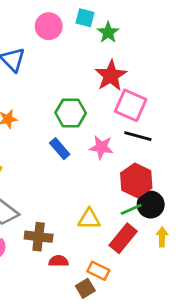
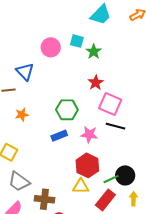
red star: (111, 76) -> (96, 83), size x0.7
blue rectangle: (60, 149) -> (59, 136), turned -70
red hexagon: (136, 180) -> (87, 165), moved

